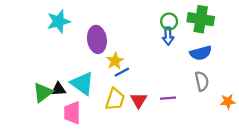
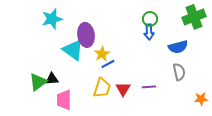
green cross: (201, 19) -> (194, 17), moved, turned -30
cyan triangle: (82, 83) -> (73, 50), moved
orange star: (228, 101) -> (201, 99), moved

